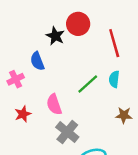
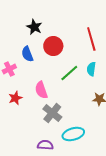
red circle: (78, 24) -> (53, 46), moved
black star: (55, 36) -> (34, 27), moved

